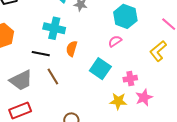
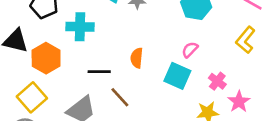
cyan cross: (54, 28) -> (80, 27), moved
pink semicircle: (115, 41) -> (190, 50), moved
pink cross: (130, 79) -> (217, 81), turned -32

